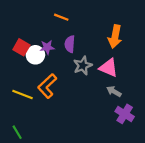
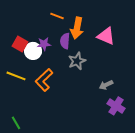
orange arrow: (115, 37) -> (77, 28), moved
pink triangle: (109, 68) -> (106, 36), moved
gray arrow: (114, 91) -> (106, 85), turned -56
yellow line: (23, 95) -> (16, 76), moved

